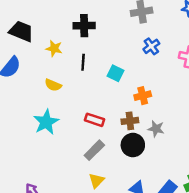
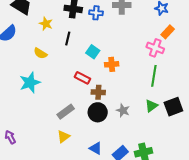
blue cross: (151, 46) -> (96, 13), moved, turned 32
orange cross: (143, 96) -> (112, 64), moved
red rectangle: (95, 120) -> (82, 78), moved
gray star: (156, 129) -> (123, 110), moved

